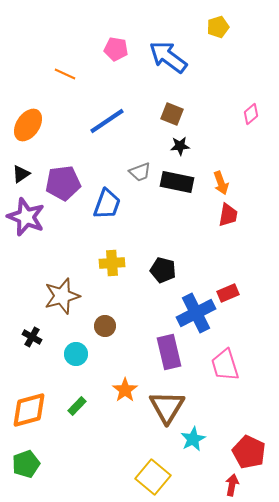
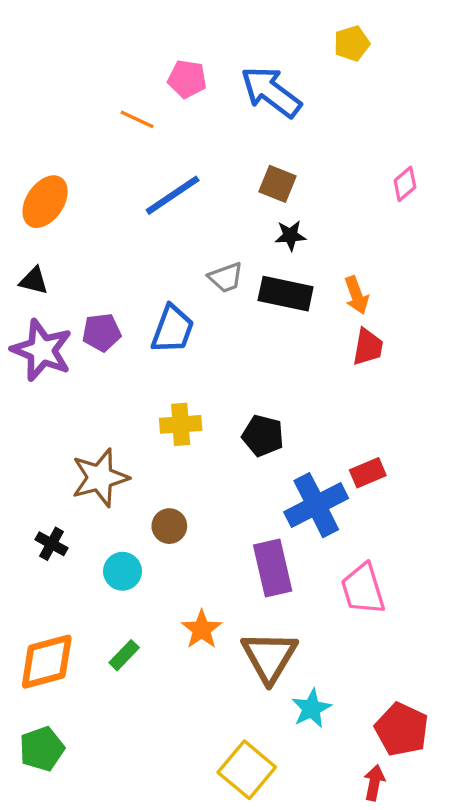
orange line: (65, 74) -> (137, 119), moved
black triangle: (21, 174) -> (34, 281), turned 48
purple pentagon: (63, 183) -> (102, 332), moved, size x0.7

